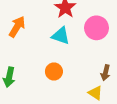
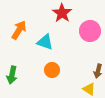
cyan triangle: (61, 36) -> (45, 42), moved

